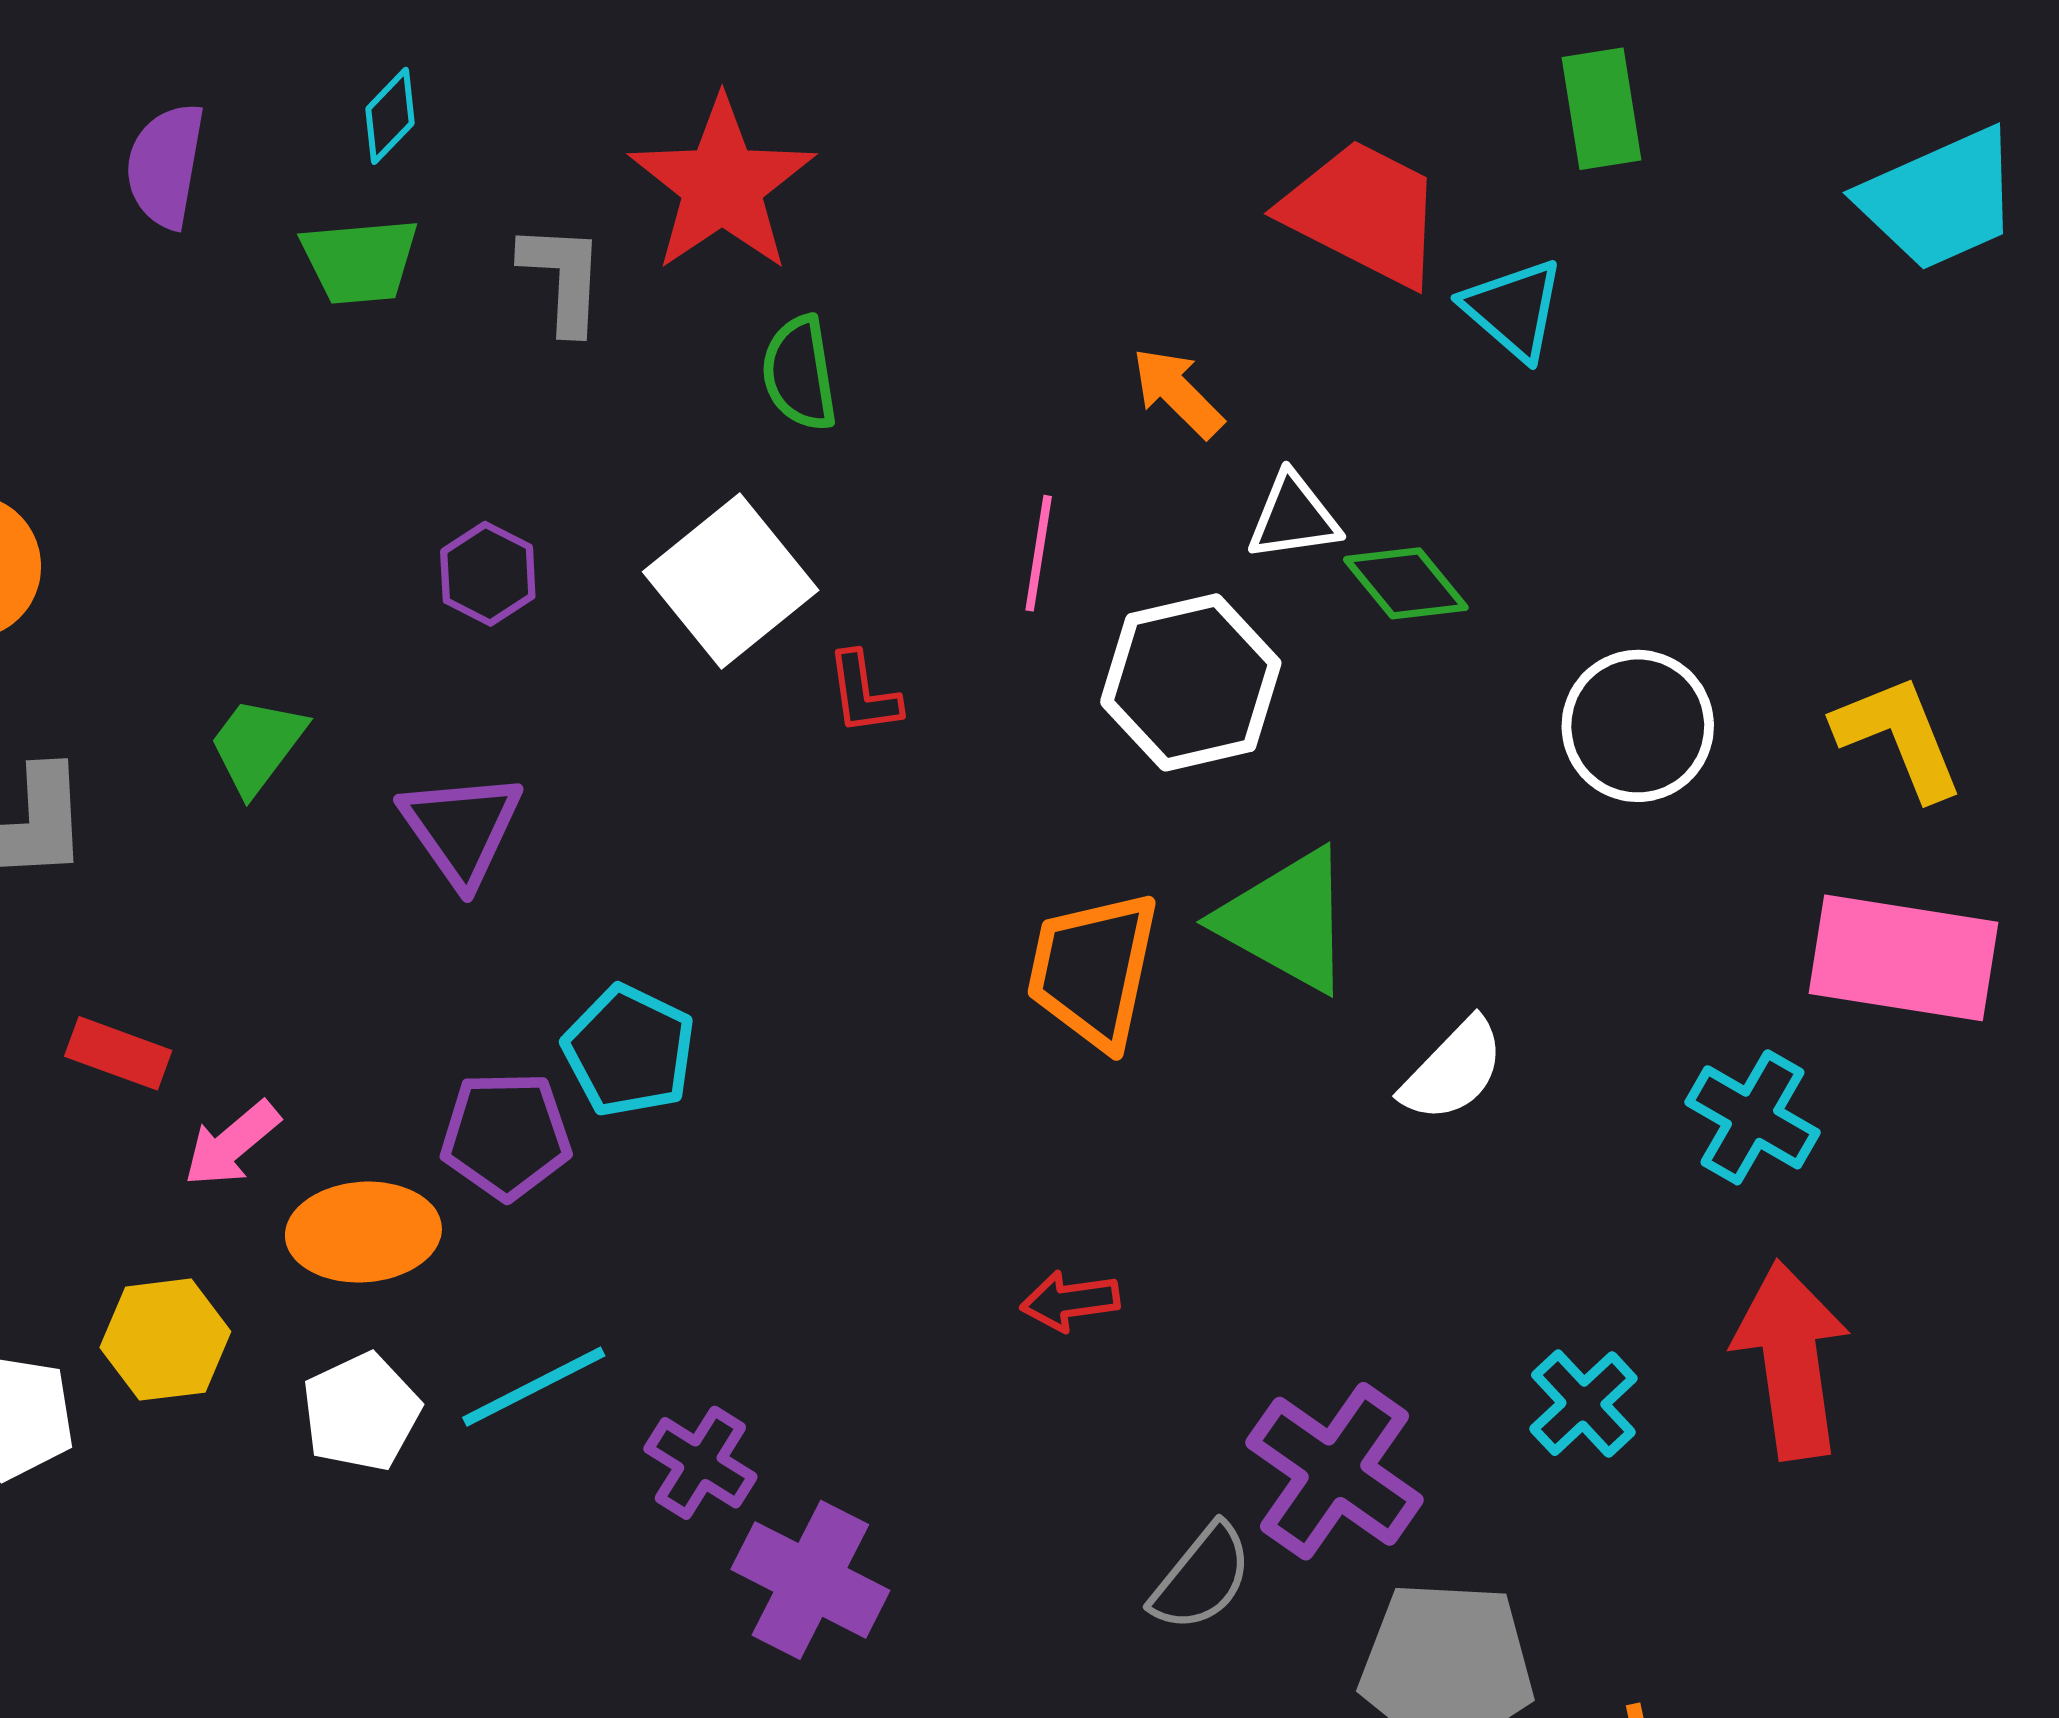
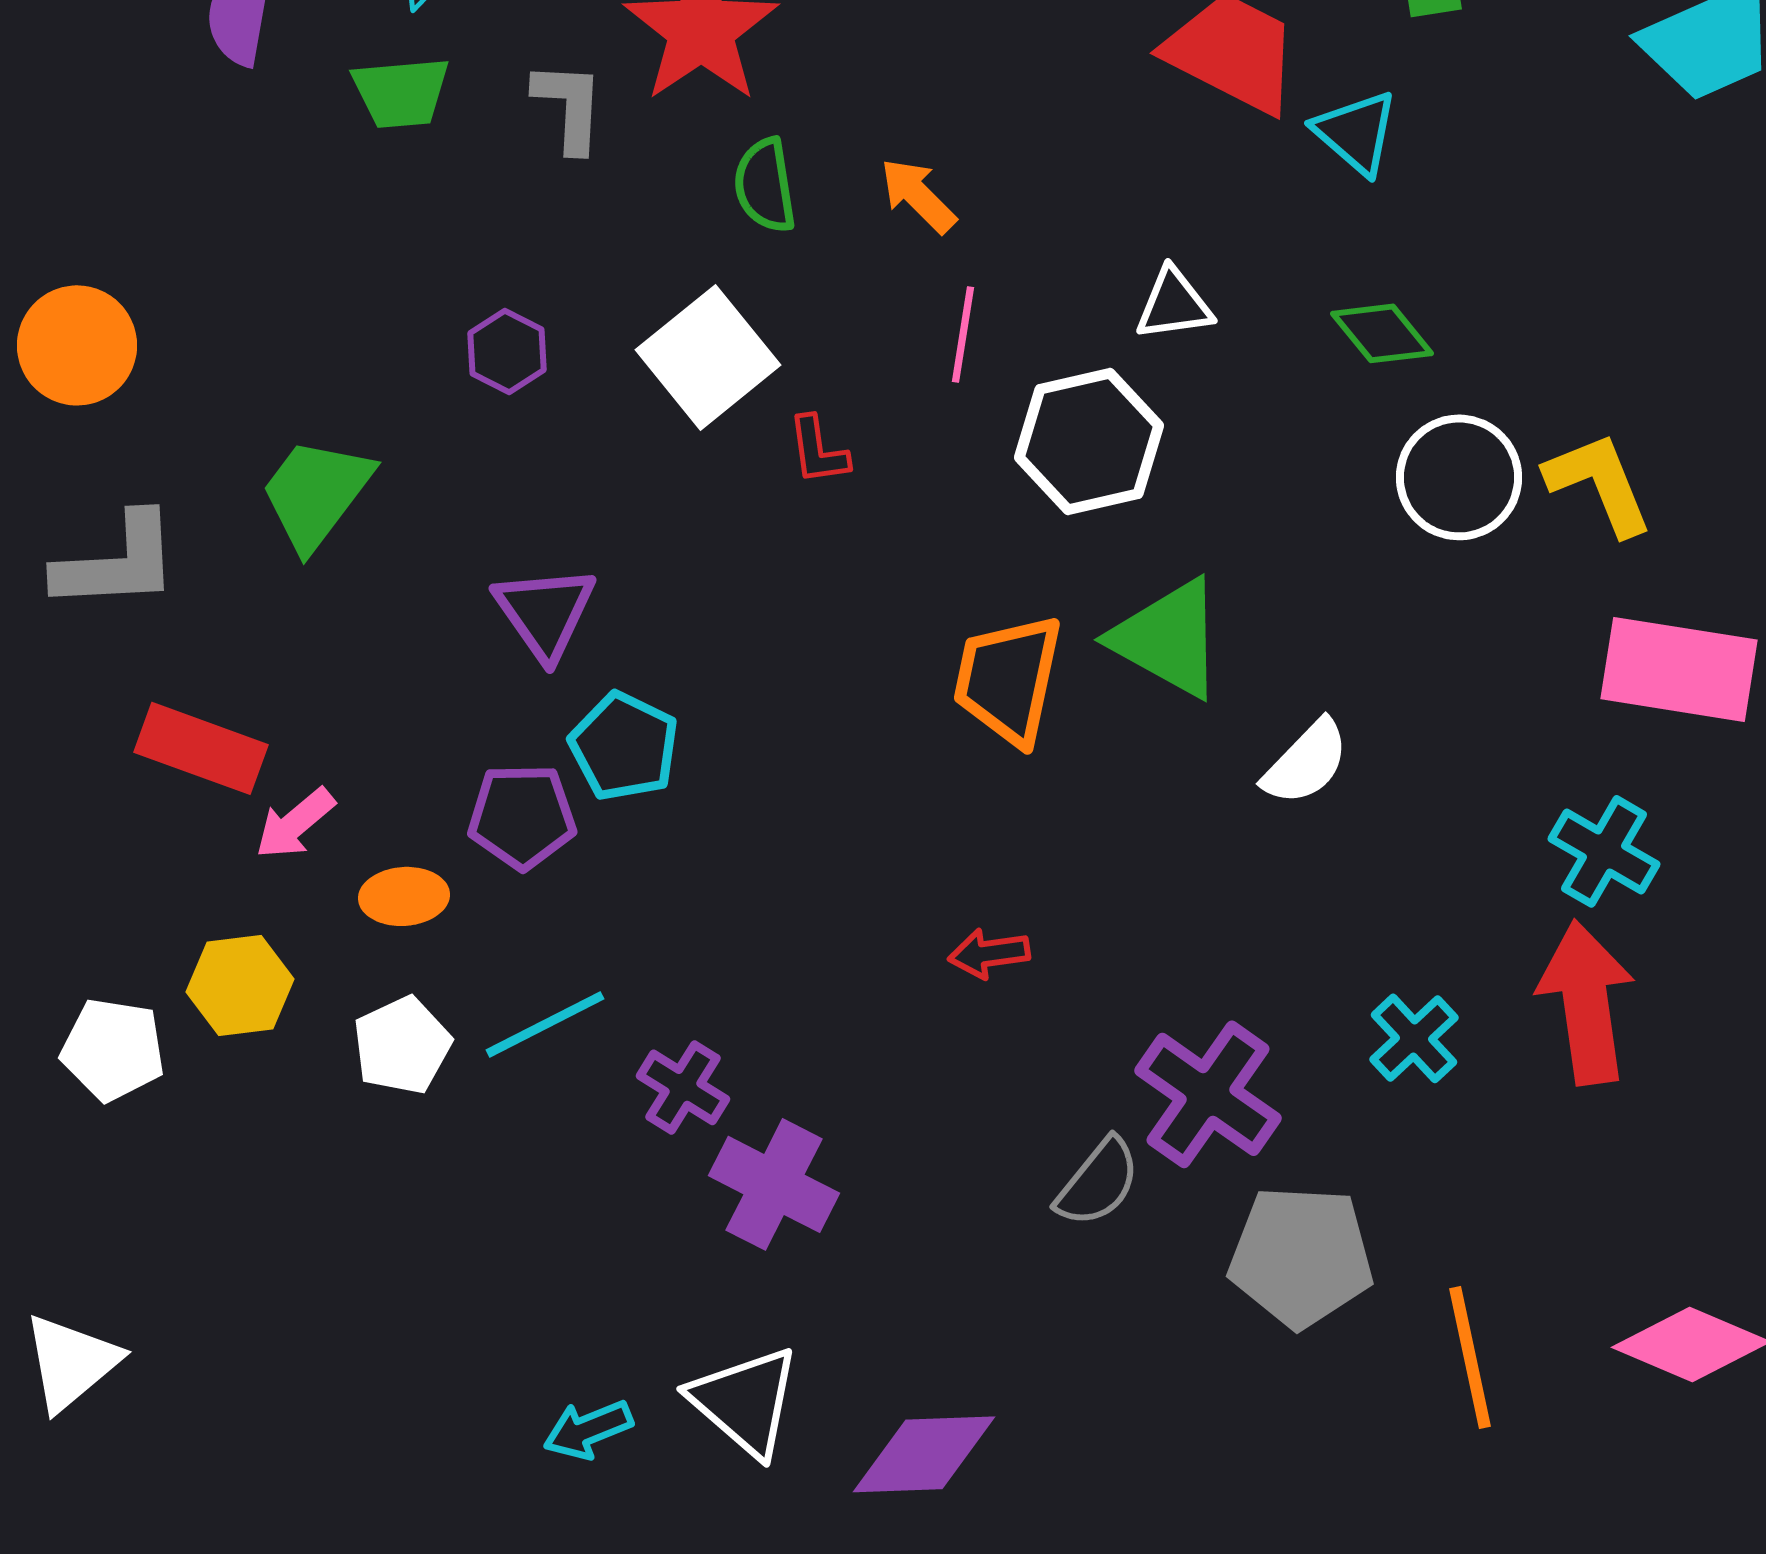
orange arrow: (1178, 393) -> (918, 195), moved
green diamond: (1406, 583) -> (1382, 333), moved
yellow L-shape: (1899, 737) -> (1599, 483), moved
green trapezoid: (257, 745) -> (316, 493), size x1.4
purple triangle: (461, 829) -> (545, 612), moved
red rectangle: (118, 1053) -> (201, 748), size x1.5
cyan cross: (1753, 1117) -> (1604, 851), moved
orange ellipse: (363, 1232) -> (404, 896), size x0.7

